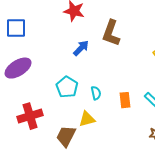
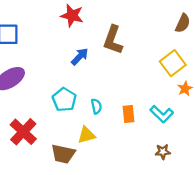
red cross: (30, 116) -> (23, 132), turned -30
brown trapezoid: (66, 136) -> (63, 154), turned -105

